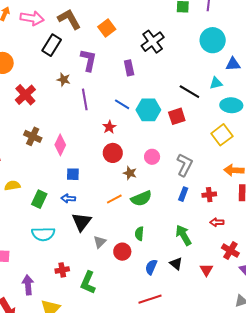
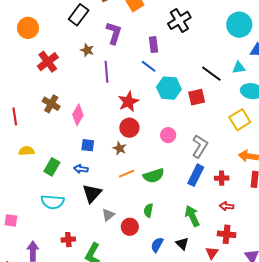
blue line: (122, 104) -> (149, 66), moved
red star: (109, 127) -> (128, 102), size x1.5
brown star: (130, 173) -> (120, 148), moved
blue rectangle: (183, 194) -> (196, 175), size x1.5
red cross: (230, 251) -> (227, 234), moved, turned -30

